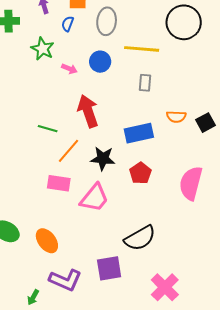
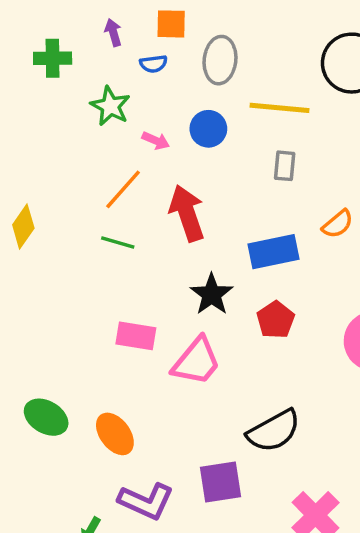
blue semicircle: (68, 24) -> (153, 64), turned -119
orange semicircle: (176, 117) -> (338, 224), turned -42
orange line: (69, 151) -> (123, 189), moved
black star: (103, 159) -> (212, 294), turned 30

